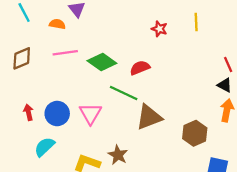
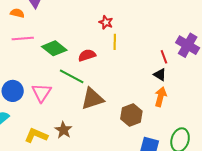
yellow line: (196, 22) -> (115, 42), moved

